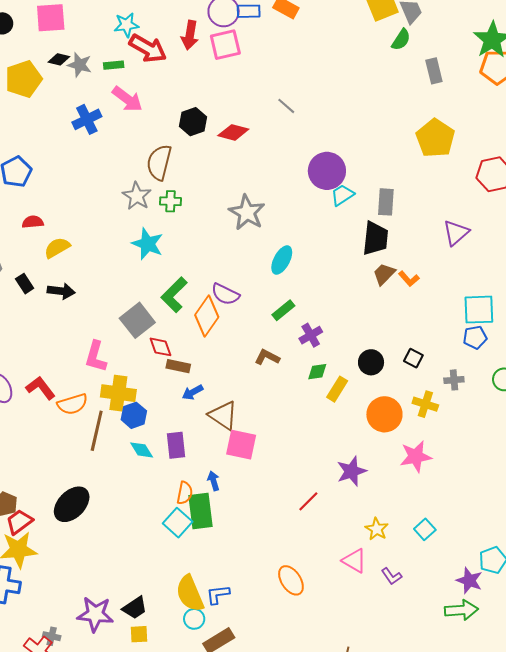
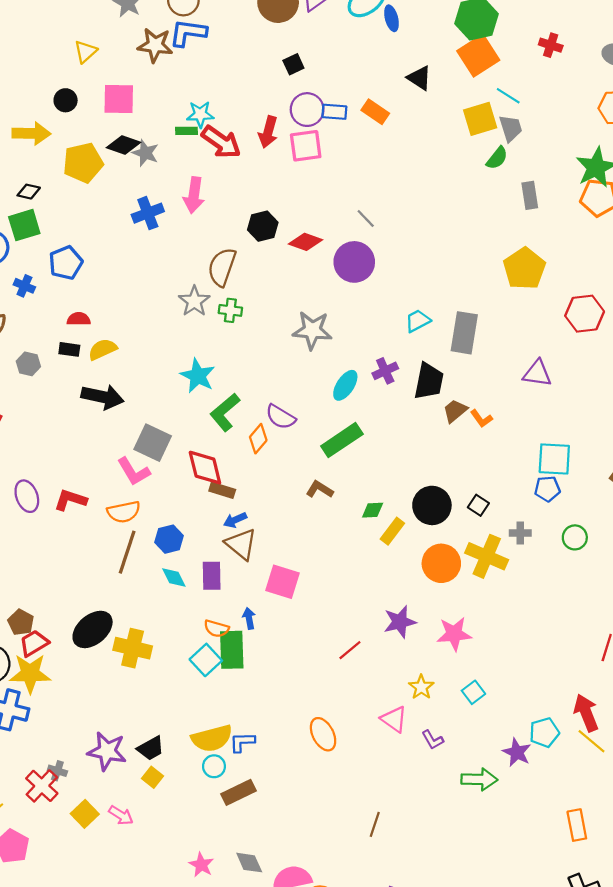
black diamond: (59, 59) -> (123, 145), size x1.4
green rectangle: (114, 65) -> (187, 131), moved
pink arrow: (127, 99) -> (194, 195), turned 56
purple circle: (327, 171) -> (354, 262), moved
gray rectangle: (386, 202) -> (464, 333), size x1.4
gray star: (247, 213) -> (312, 330), turned -30
purple triangle: (456, 233) -> (537, 373), turned 44
black trapezoid: (375, 238) -> (429, 381), moved
cyan star: (148, 244) -> (198, 376), moved
black rectangle: (25, 284) -> (69, 349), moved, turned -54
black arrow: (61, 291) -> (103, 397), size x1.4
green rectangle: (283, 310) -> (342, 440), size x1.6
orange diamond: (207, 316) -> (258, 439), size x0.7
gray square: (137, 320) -> (153, 443), moved, turned -32
purple cross: (311, 335) -> (385, 371), moved
red diamond: (161, 347) -> (205, 468), size x1.5
pink L-shape: (96, 357) -> (134, 471), turned -52
black circle: (371, 362) -> (432, 505), size x1.4
red L-shape: (40, 388) -> (70, 500), turned -40
yellow cross: (118, 393) -> (133, 648), moved
orange semicircle: (72, 404) -> (124, 512), moved
yellow cross: (425, 404) -> (487, 556), size x1.5
brown triangle: (223, 415) -> (241, 544), moved
pink star: (416, 457) -> (454, 634), moved
orange semicircle: (185, 493) -> (216, 629), turned 90
yellow semicircle: (190, 594) -> (212, 738), turned -87
green arrow: (461, 610) -> (479, 779), moved
yellow square: (139, 634) -> (153, 777), turned 36

